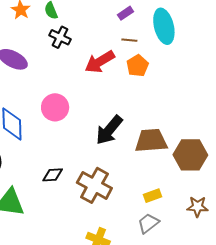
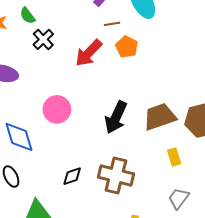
black cross: (60, 37) -> (43, 39), turned 35
yellow rectangle: (153, 196) -> (174, 157), moved, turned -72

